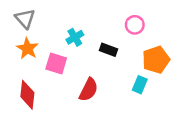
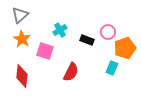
gray triangle: (25, 19) -> (20, 15), turned 30
pink circle: (135, 25) -> (108, 32), moved

